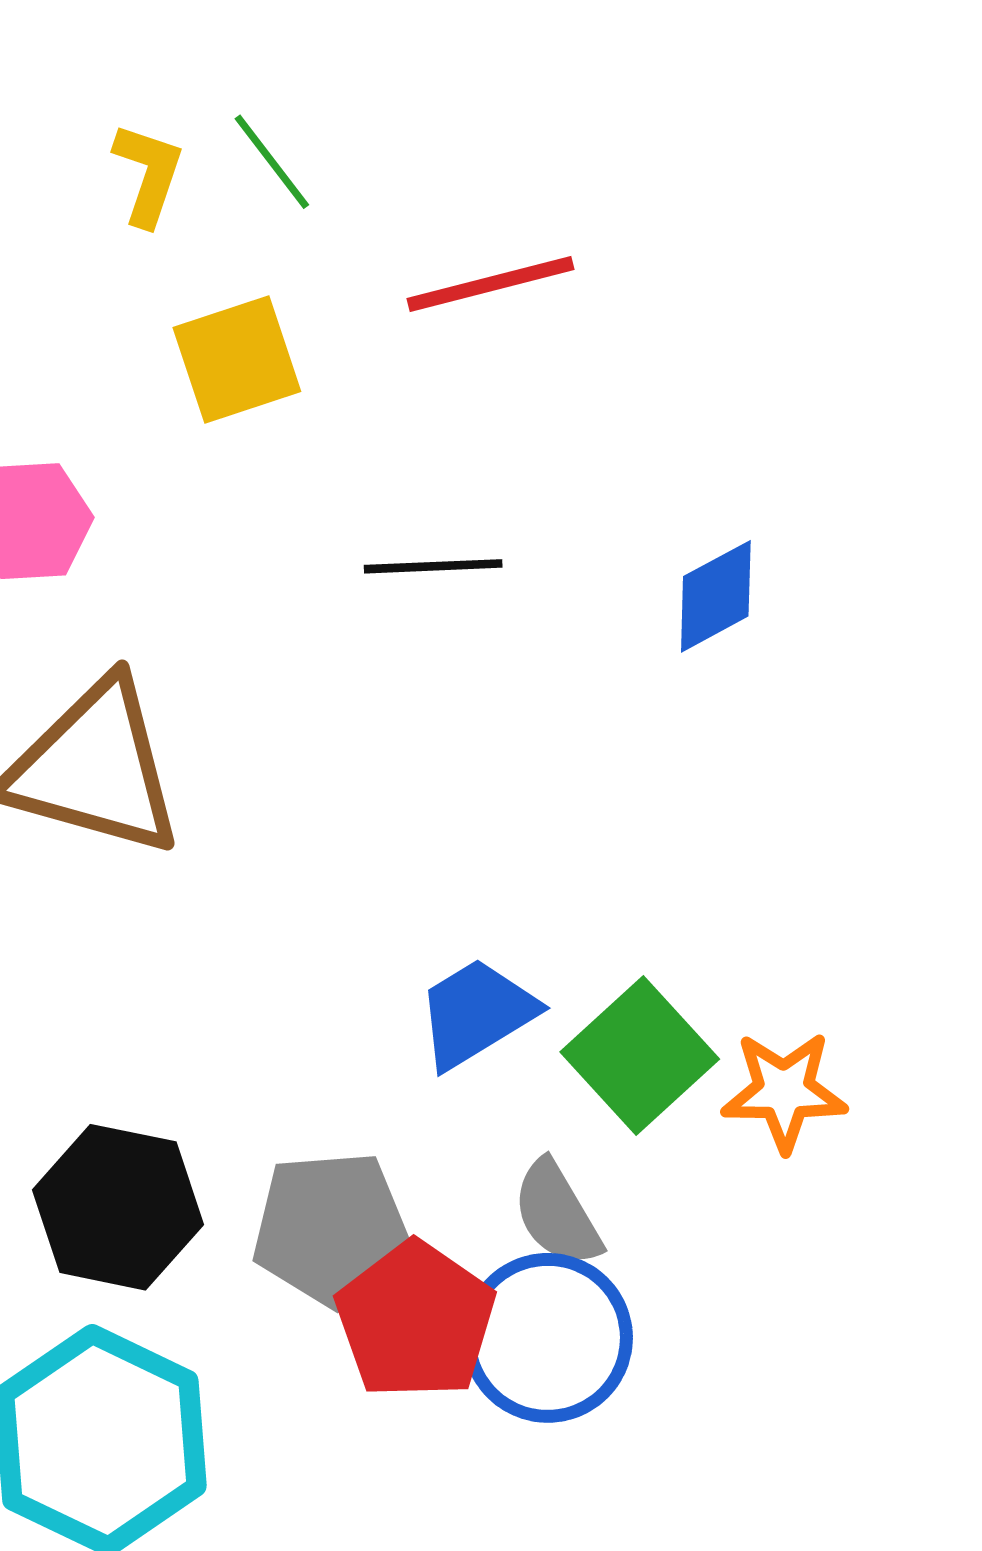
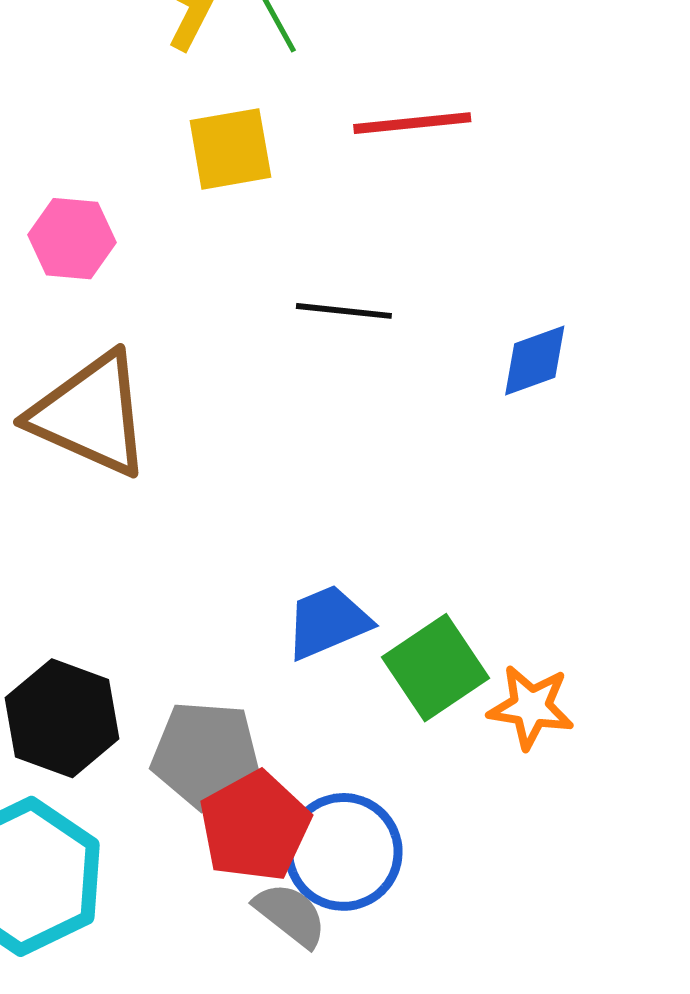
gray semicircle: (557, 1213) -> (290, 915), moved, turned 150

